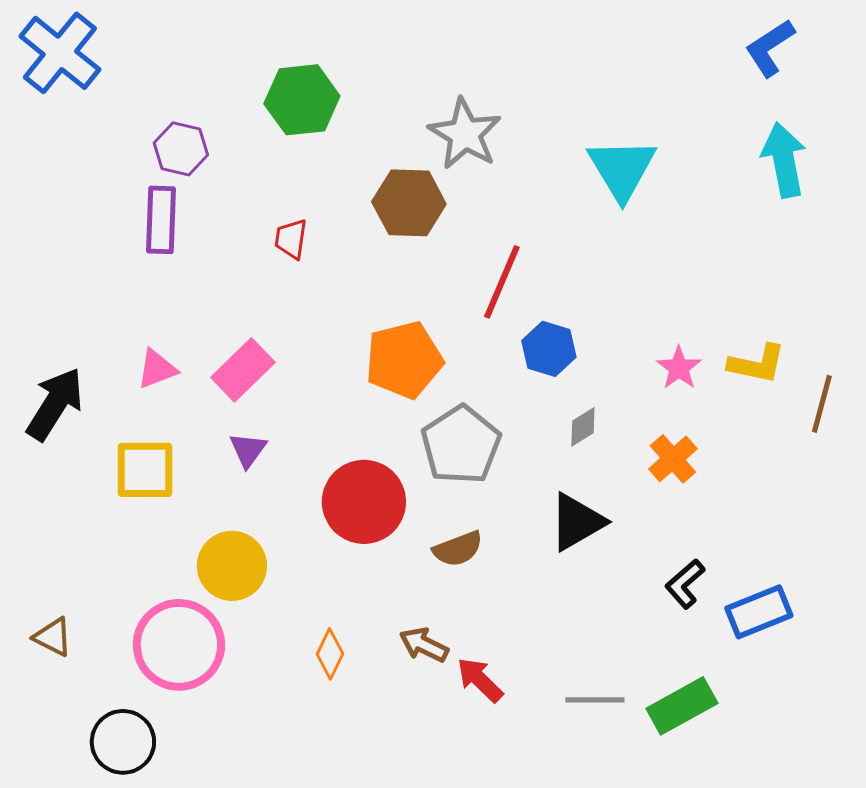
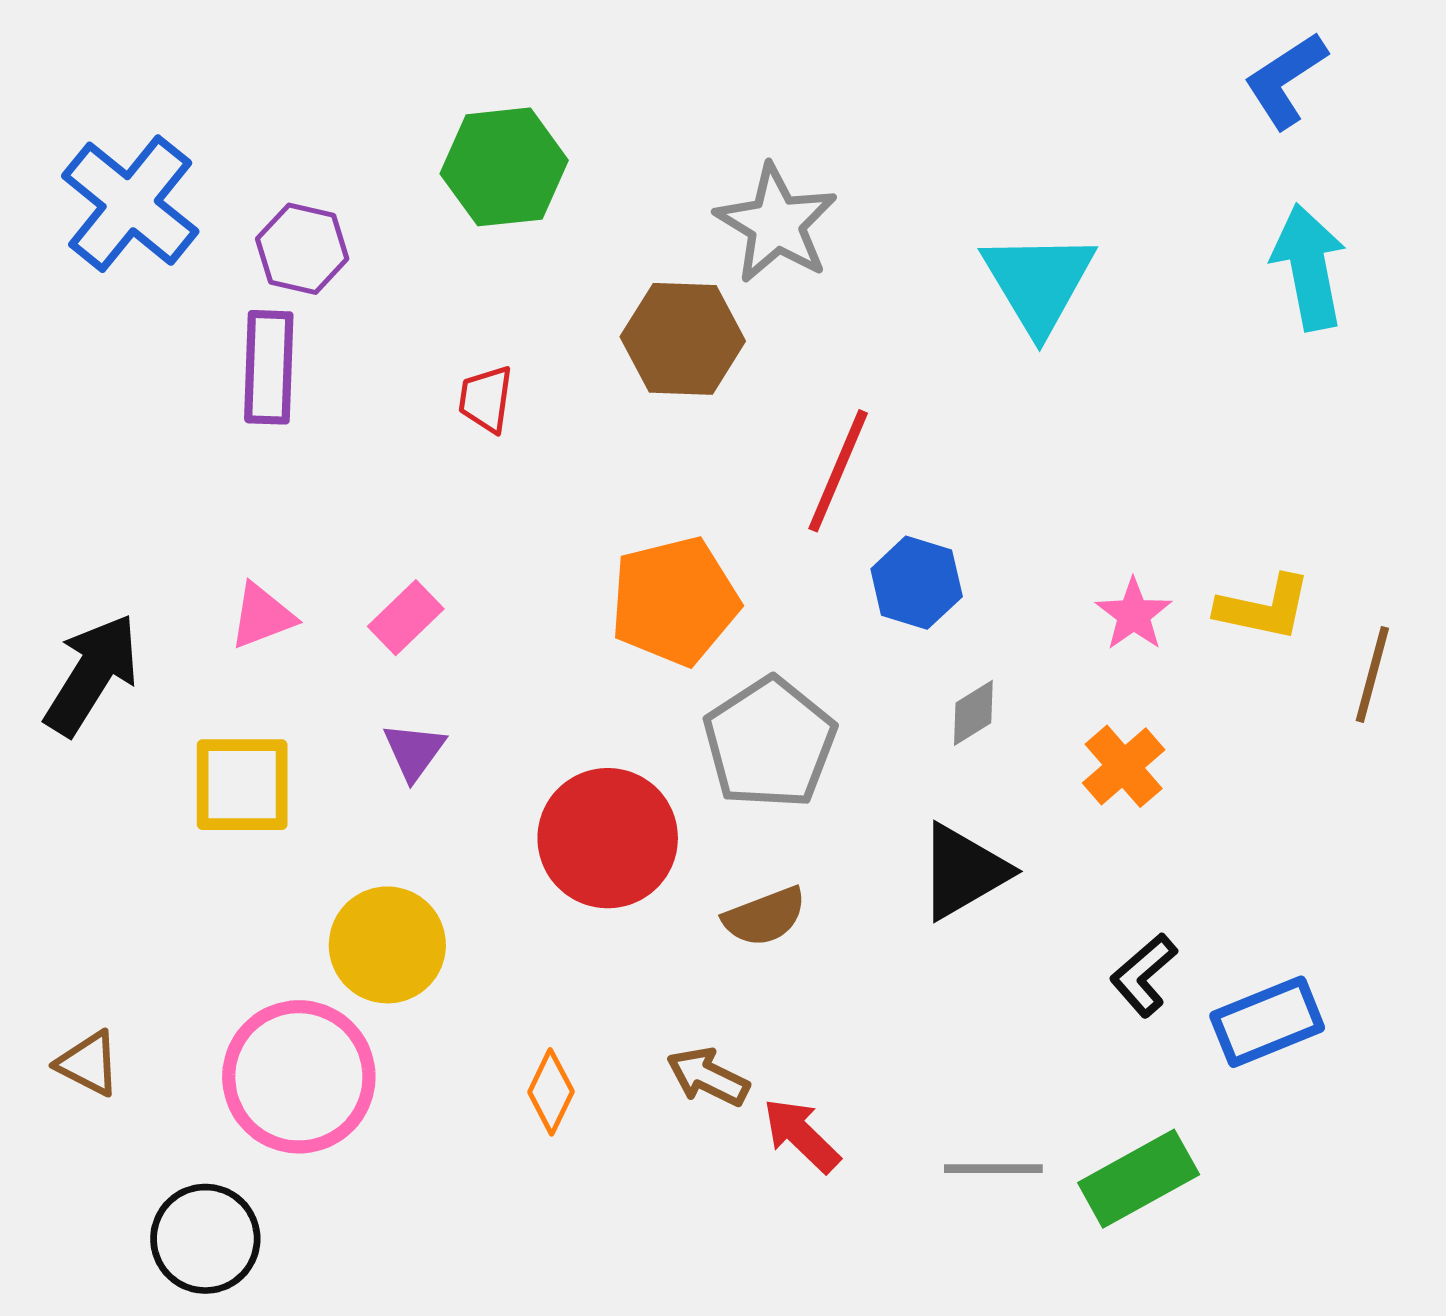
blue cross: (60, 53) -> (130, 204), moved
pink rectangle: (243, 370) -> (406, 618), size x0.7

